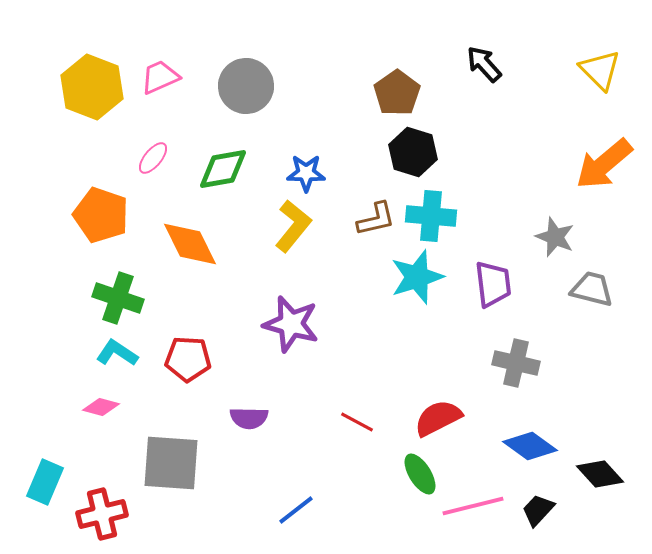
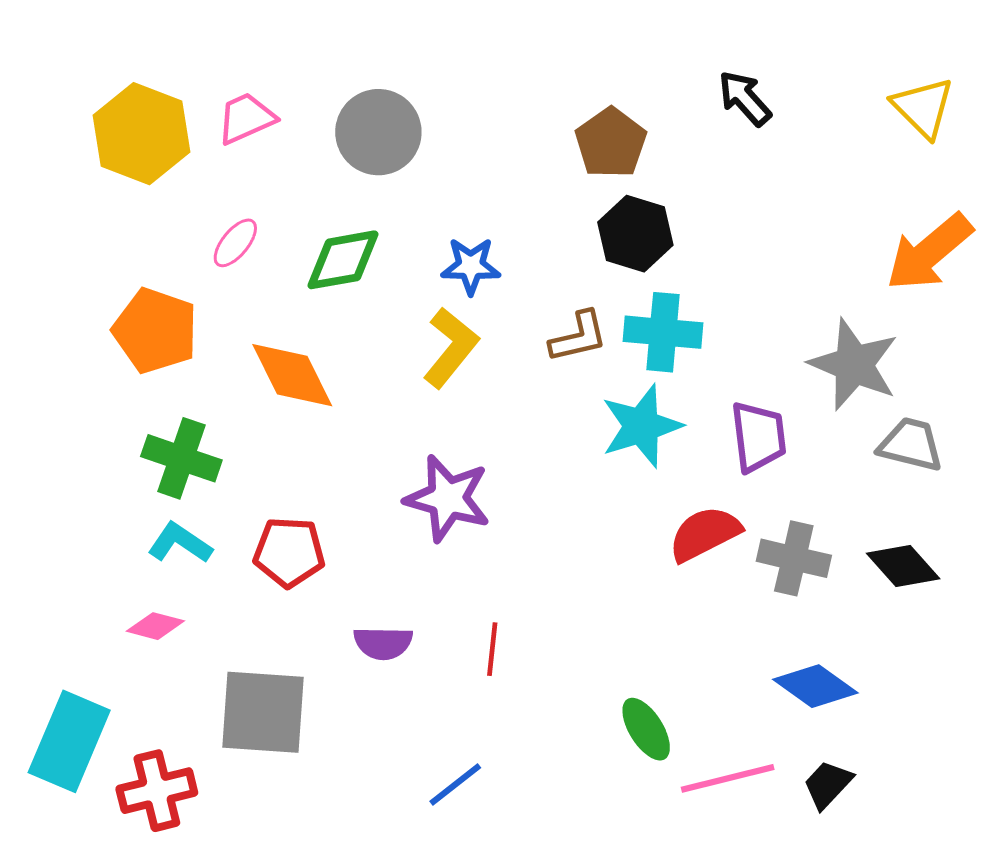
gray star: (555, 237) -> (854, 364), size x1.5
red semicircle: (438, 418) -> (705, 534), moved
red line: (357, 422) -> (492, 649), moved, turned 68
black diamond: (600, 474) -> (903, 566), moved
cyan rectangle: (45, 482) -> (69, 741), size x1.4

